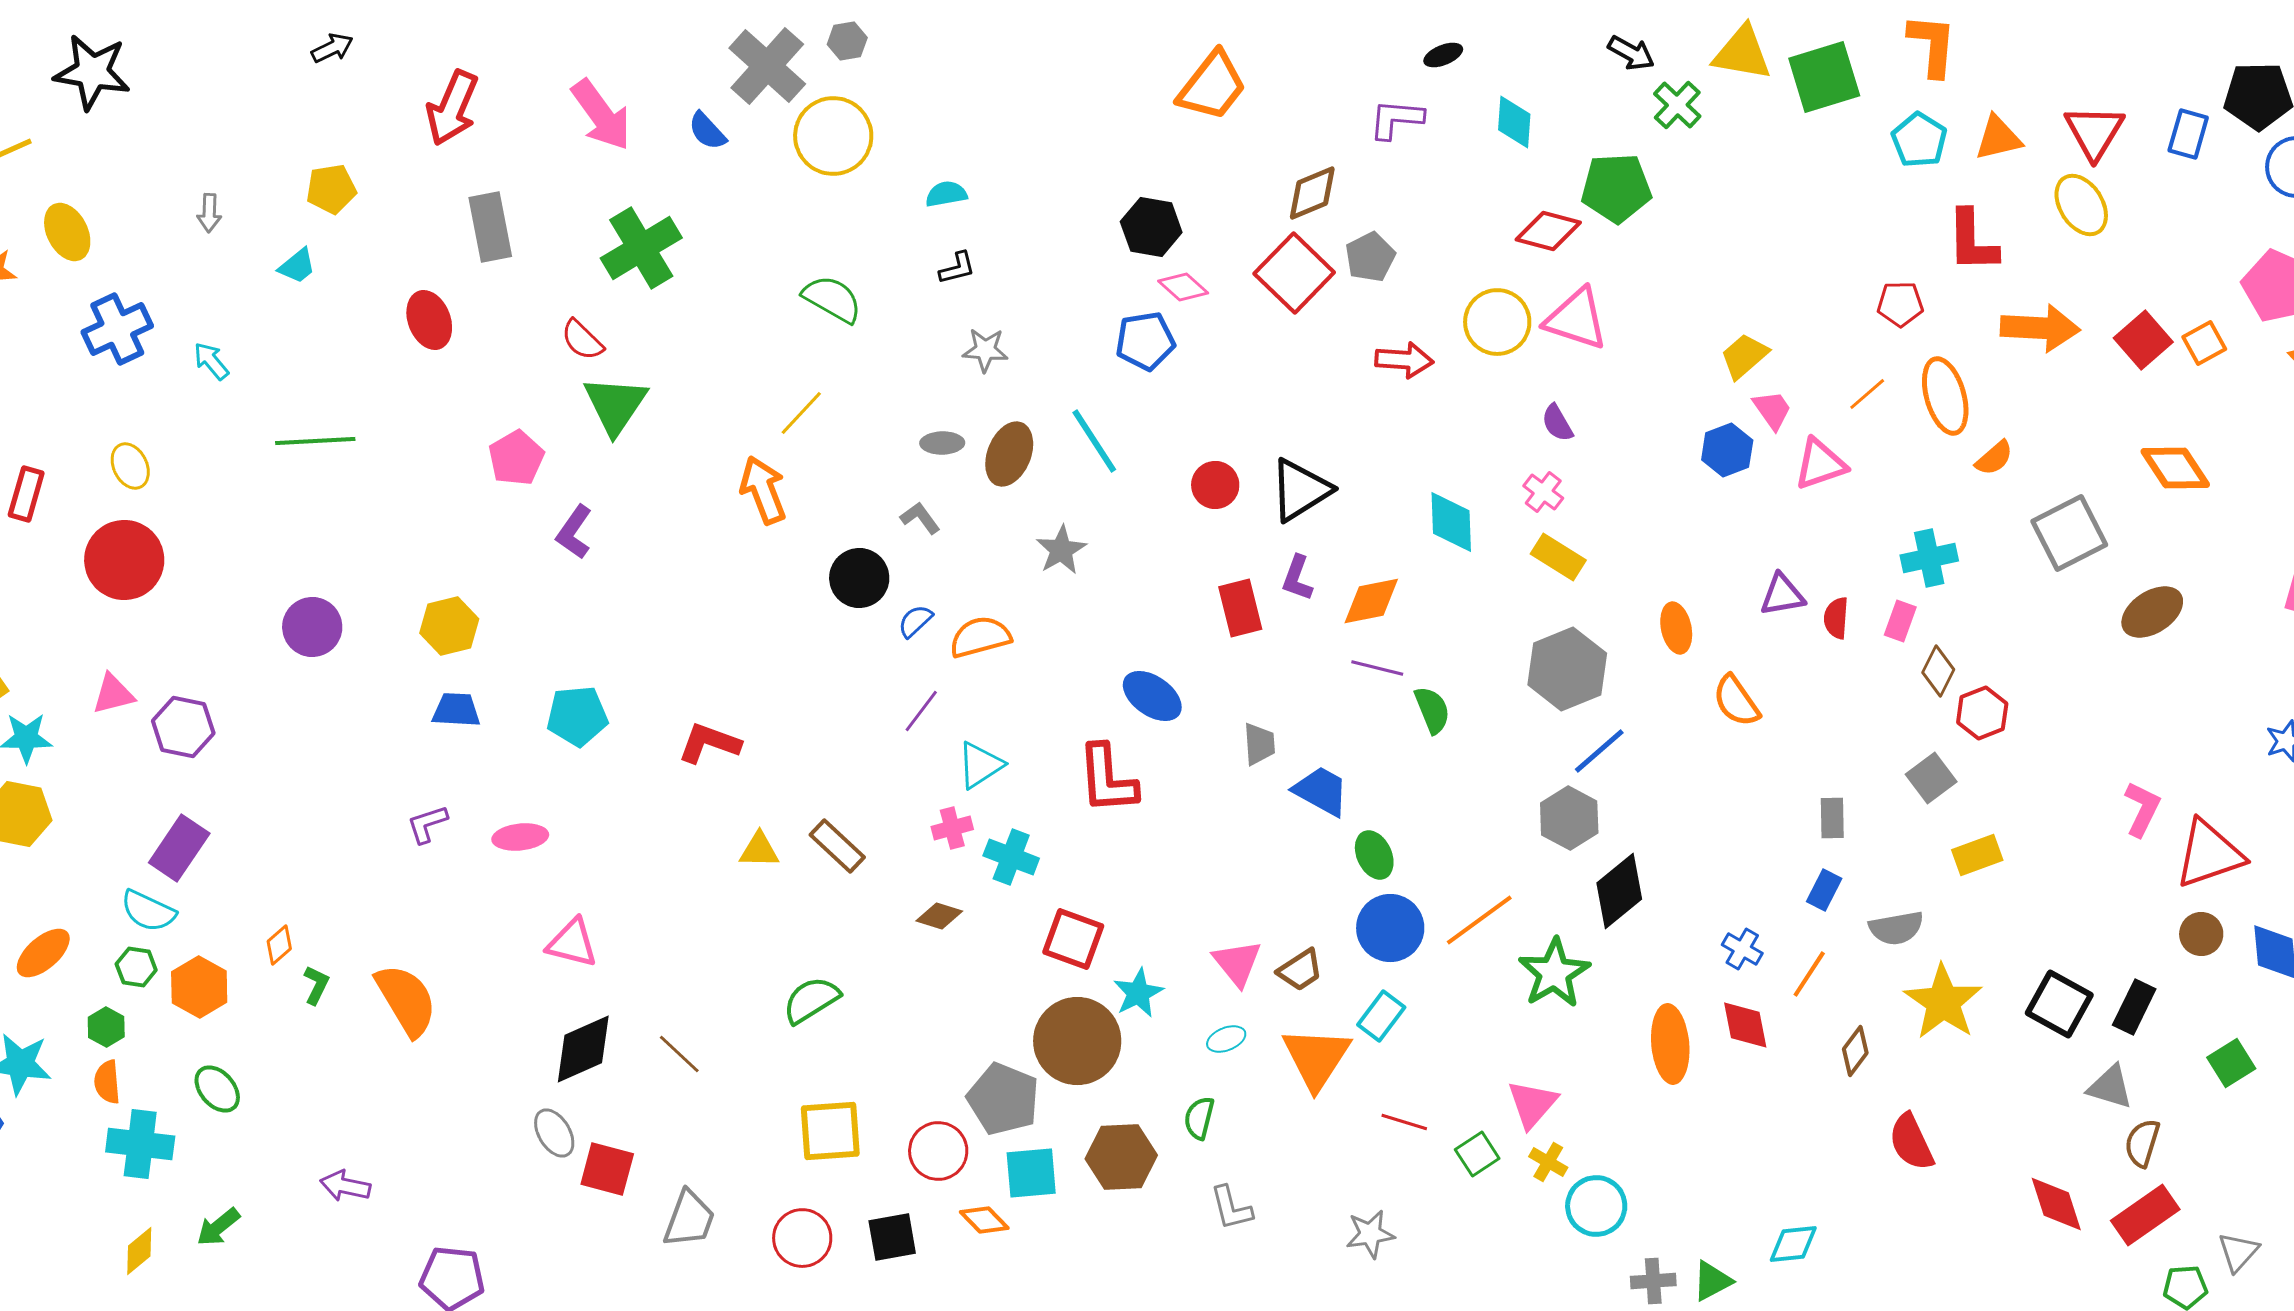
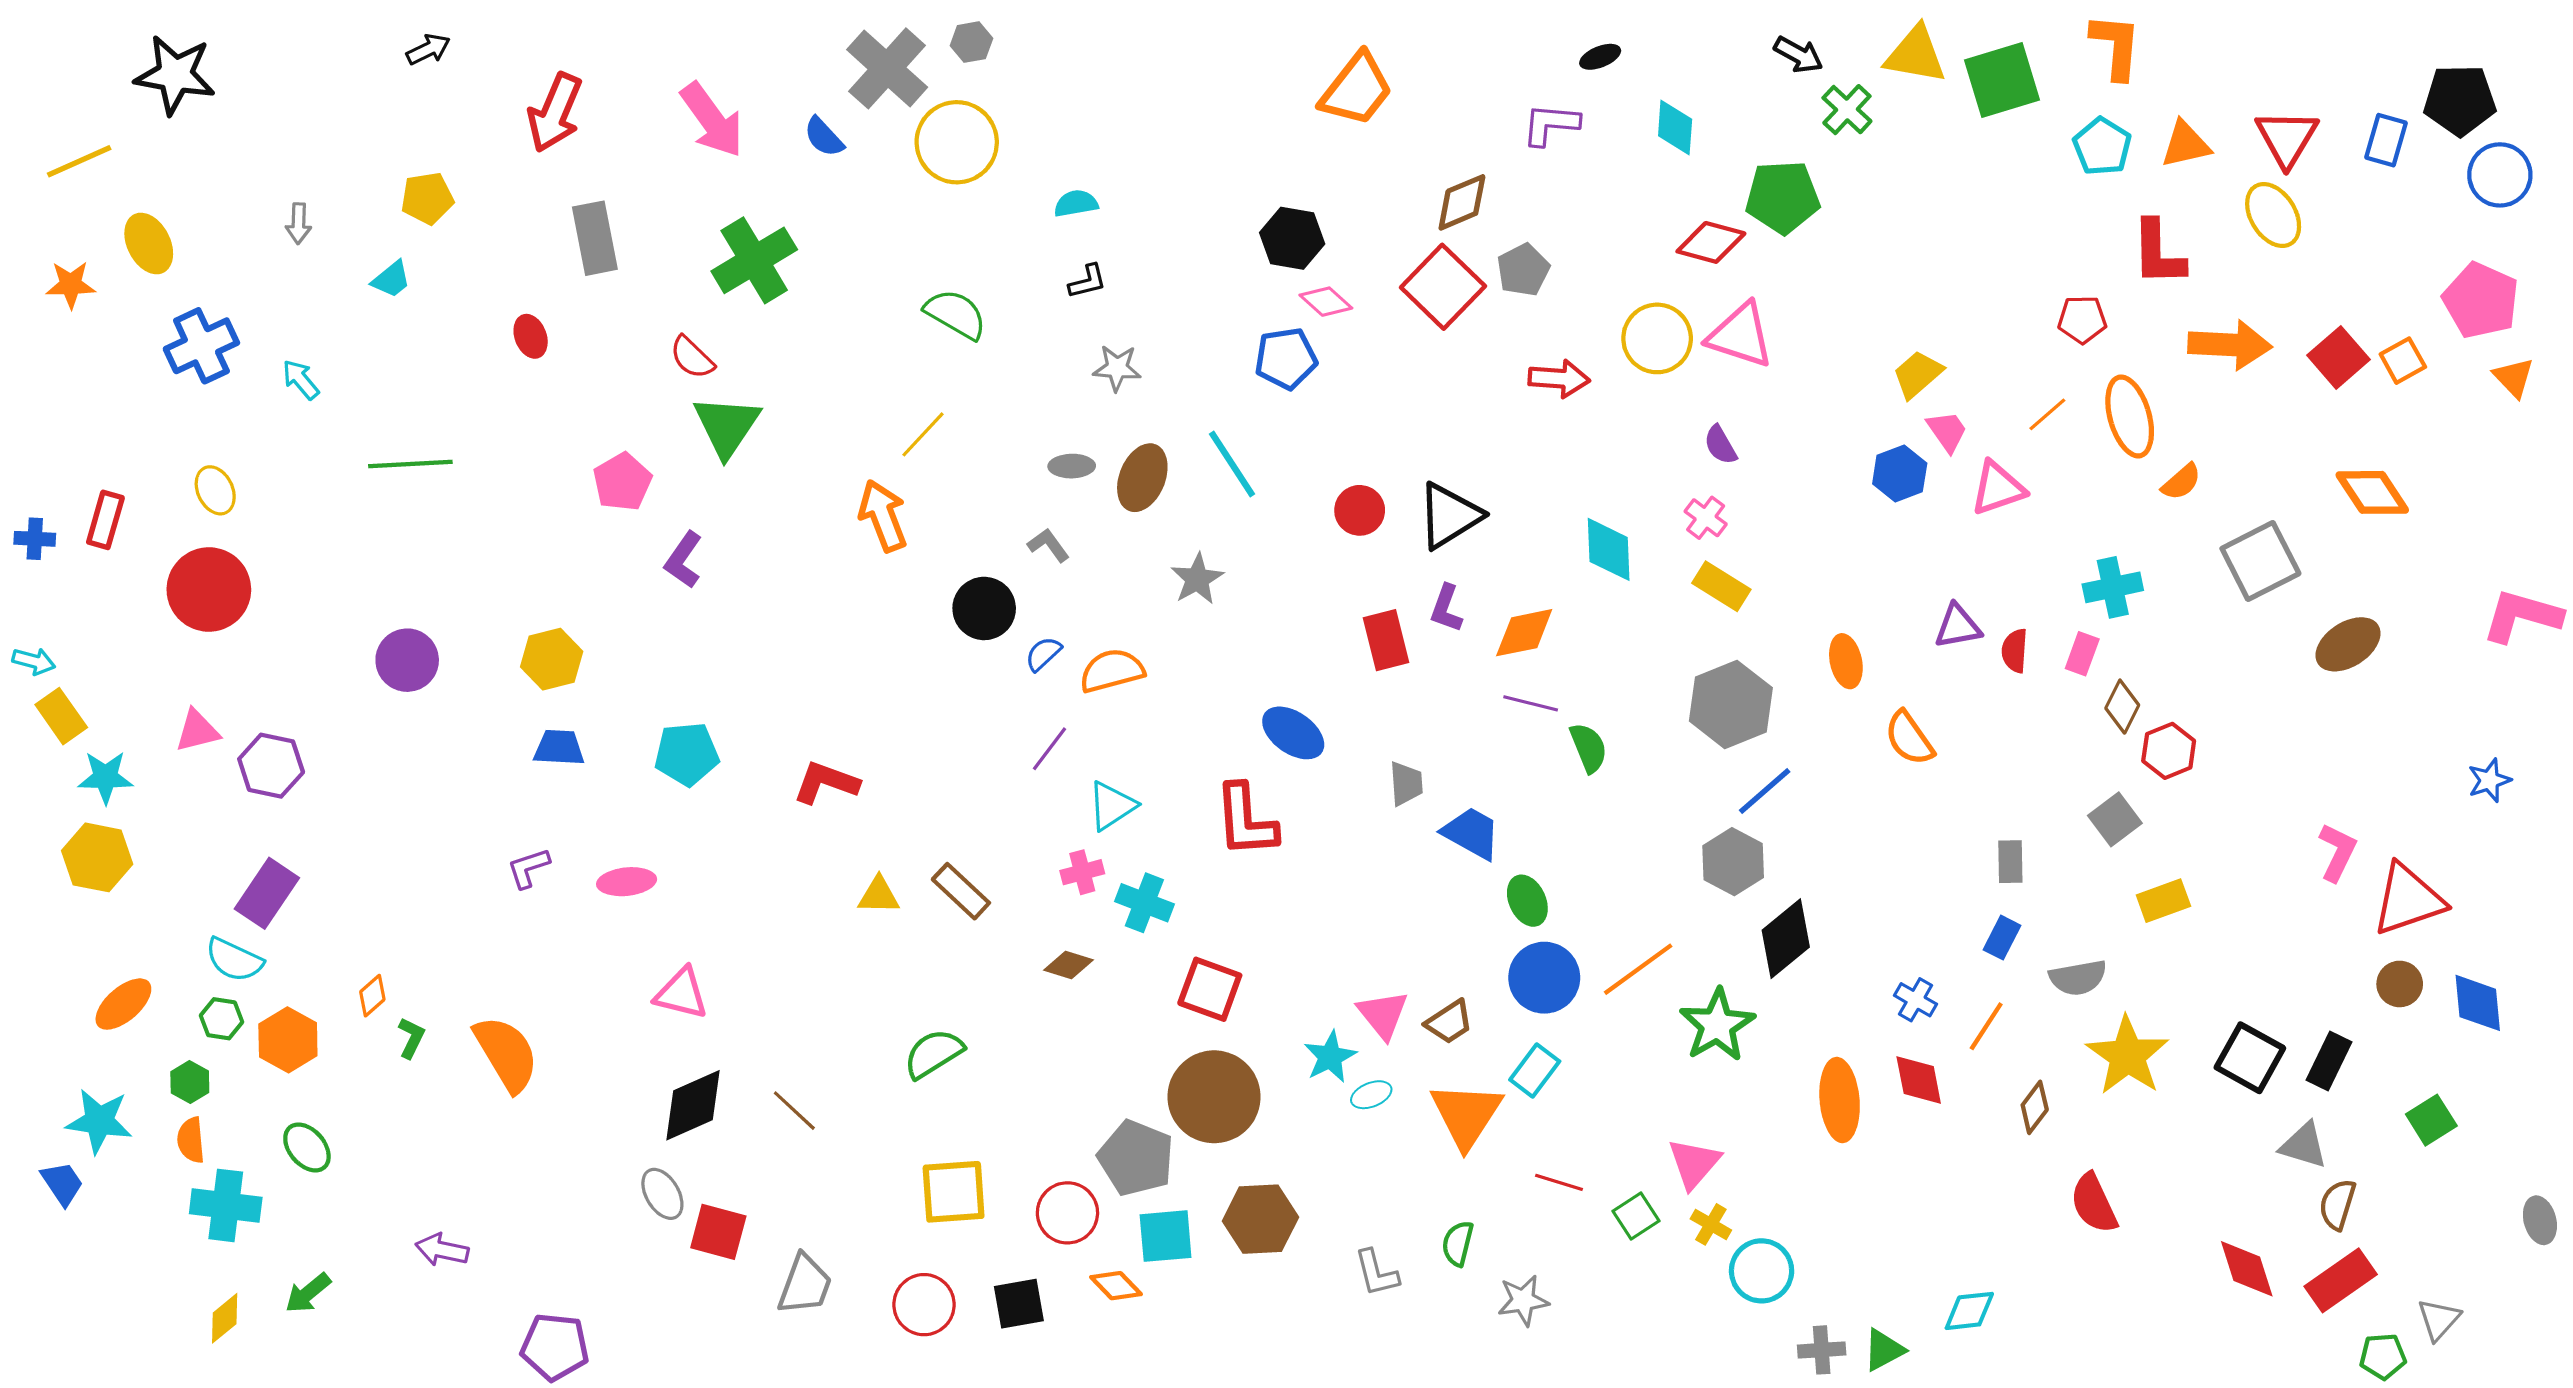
red ellipse: (429, 320) -> (531, 336), size x0.7
cyan star: (1138, 993) -> (1330, 1057), moved
green semicircle: (1199, 1118) -> (1458, 1243), moved

